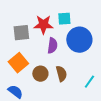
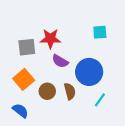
cyan square: (64, 19) -> (100, 32), moved
blue circle: (79, 40) -> (89, 72), moved
purple semicircle: (52, 46) -> (60, 61), turned 112

